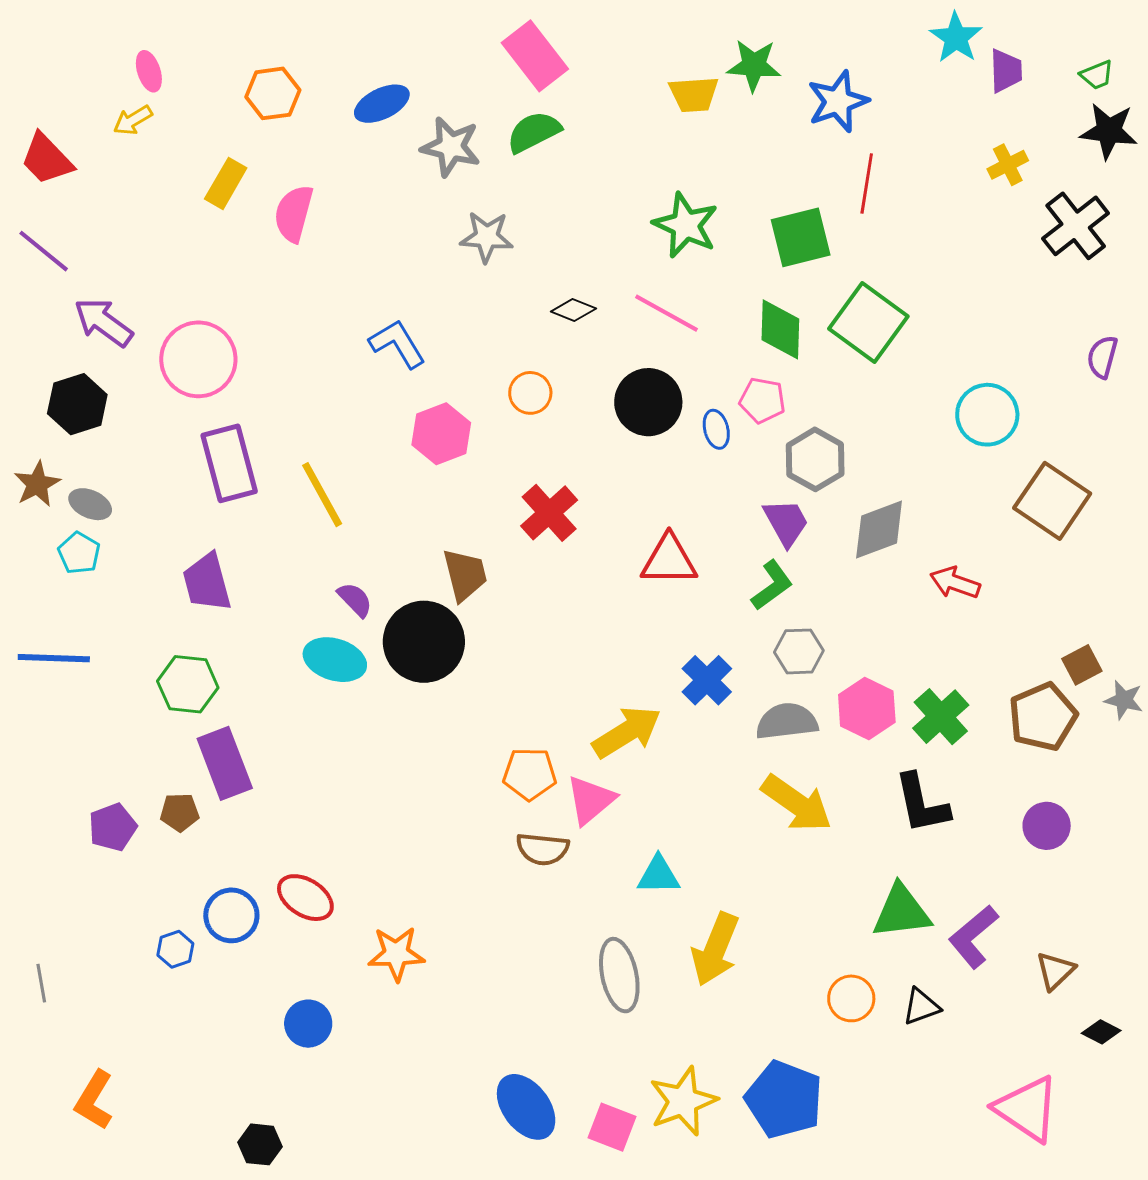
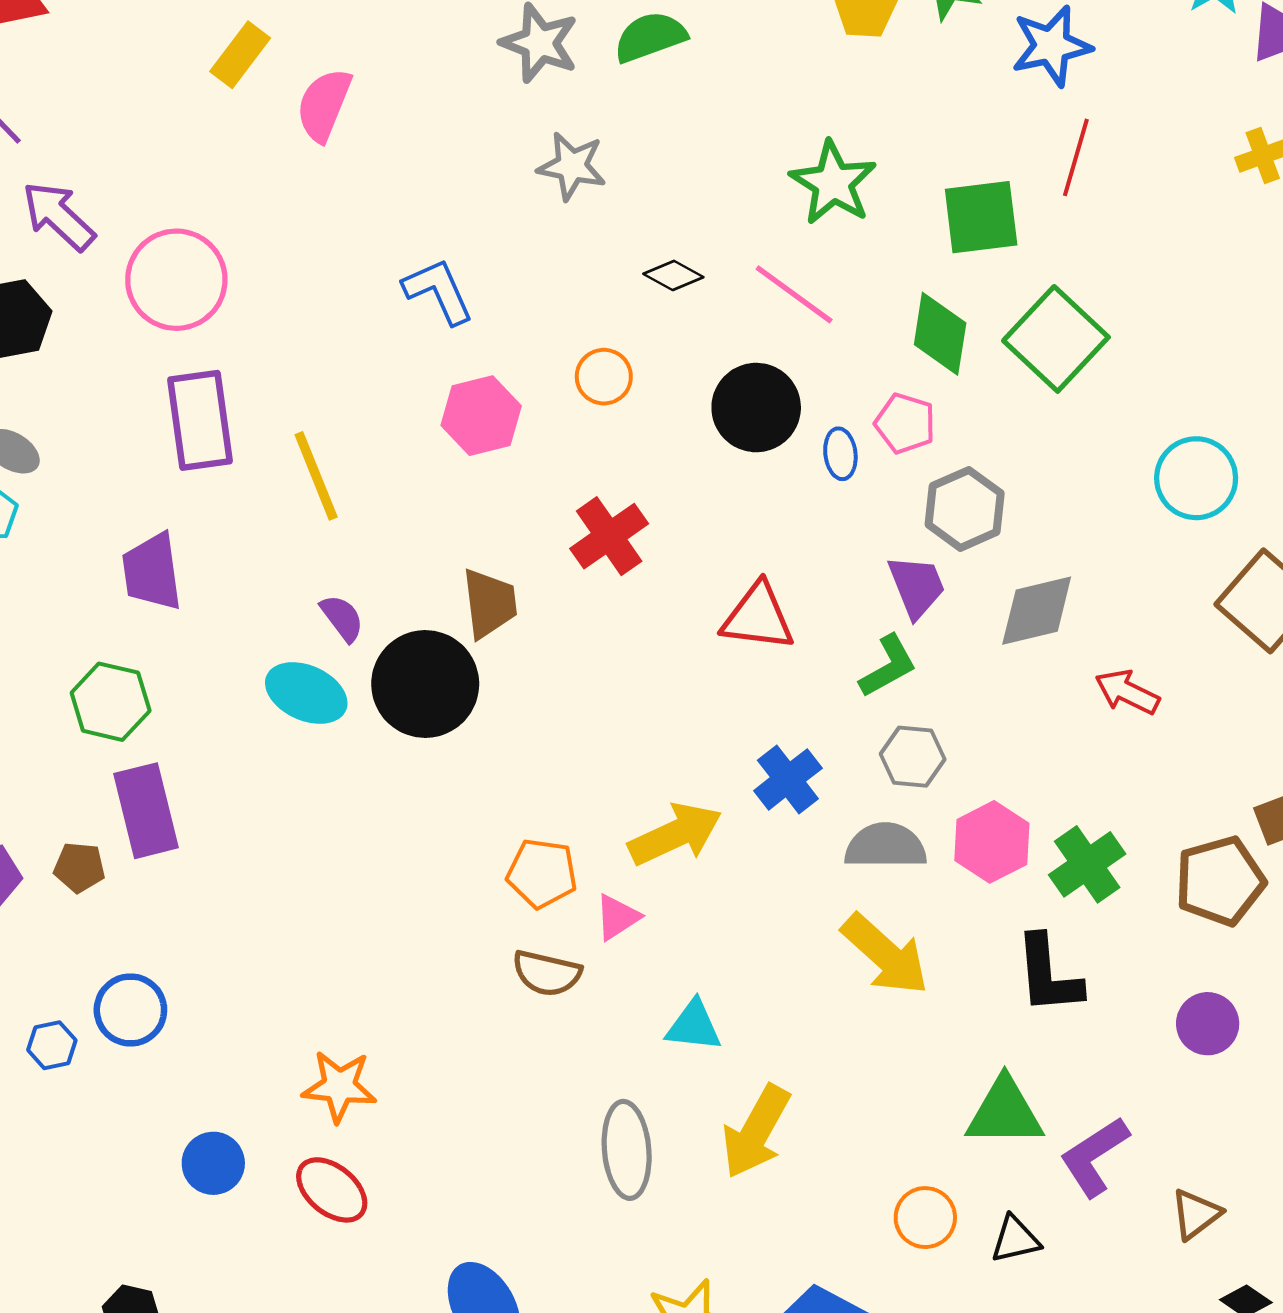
pink triangle: (591, 800) -> (617, 917), size x0.7
red ellipse: (305, 898) -> (332, 1190), moved

